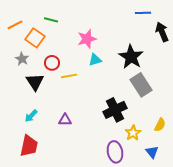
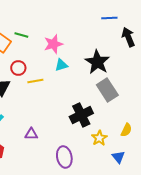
green line: (51, 20) -> (21, 35), moved
purple triangle: (65, 120) -> (31, 134), moved
purple ellipse: (115, 152) -> (64, 157), moved

